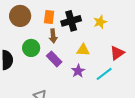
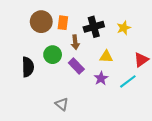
orange rectangle: (49, 17) -> (63, 23), moved

